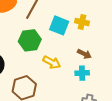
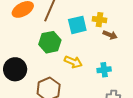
cyan square: (59, 25) -> (77, 25), turned -30
brown arrow: (84, 54) -> (110, 35), moved

